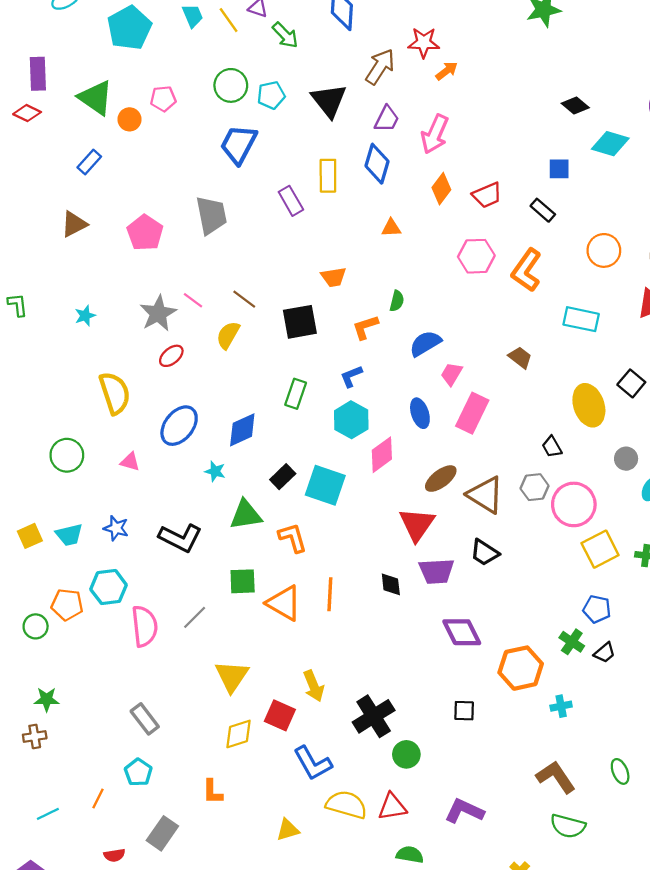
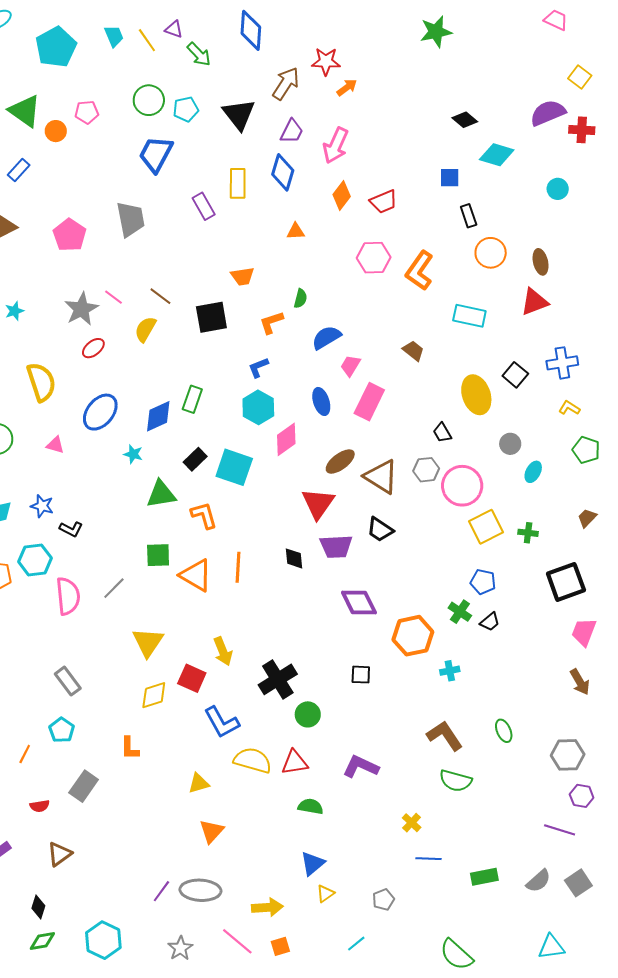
black rectangle: (543, 210) -> (469, 216), moved, turned 30
green rectangle: (296, 394) -> (192, 399), moved
black L-shape: (180, 538) -> (71, 529), moved, size x0.6

